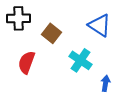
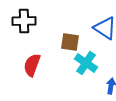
brown square: (52, 33) -> (70, 42), moved, turned -30

